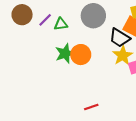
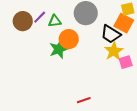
brown circle: (22, 15) -> (23, 21), moved
orange circle: (81, 55) -> (69, 39), moved

